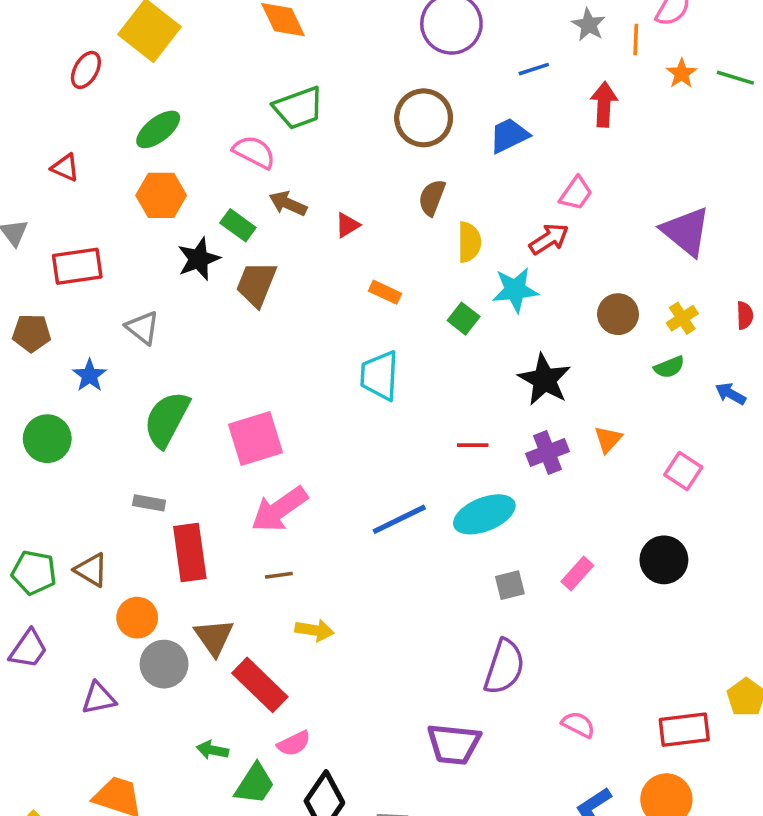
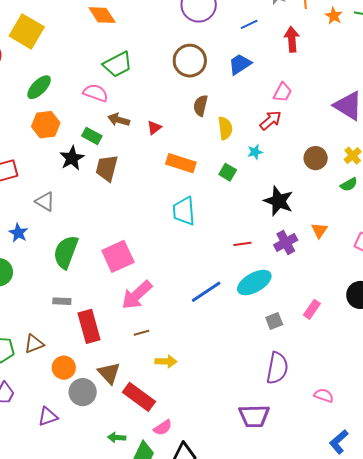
cyan star: (515, 290) -> (255, 152), size x0.6
orange rectangle: (385, 292) -> (181, 163), size x1.6
brown triangle: (91, 570) -> (34, 344), turned -45

